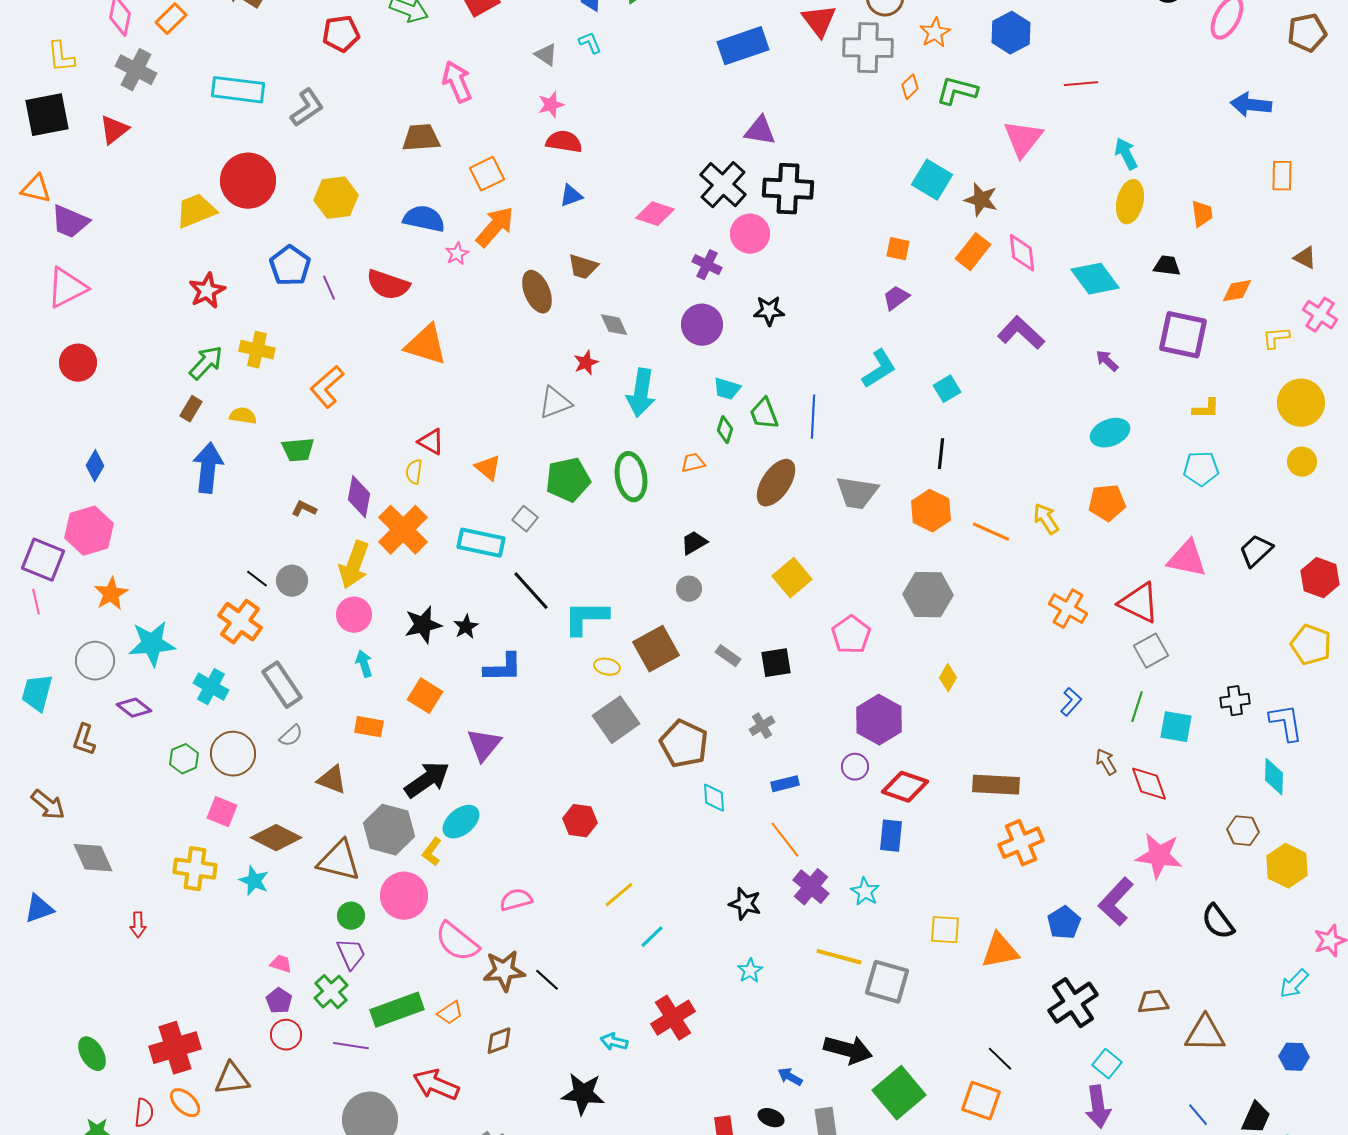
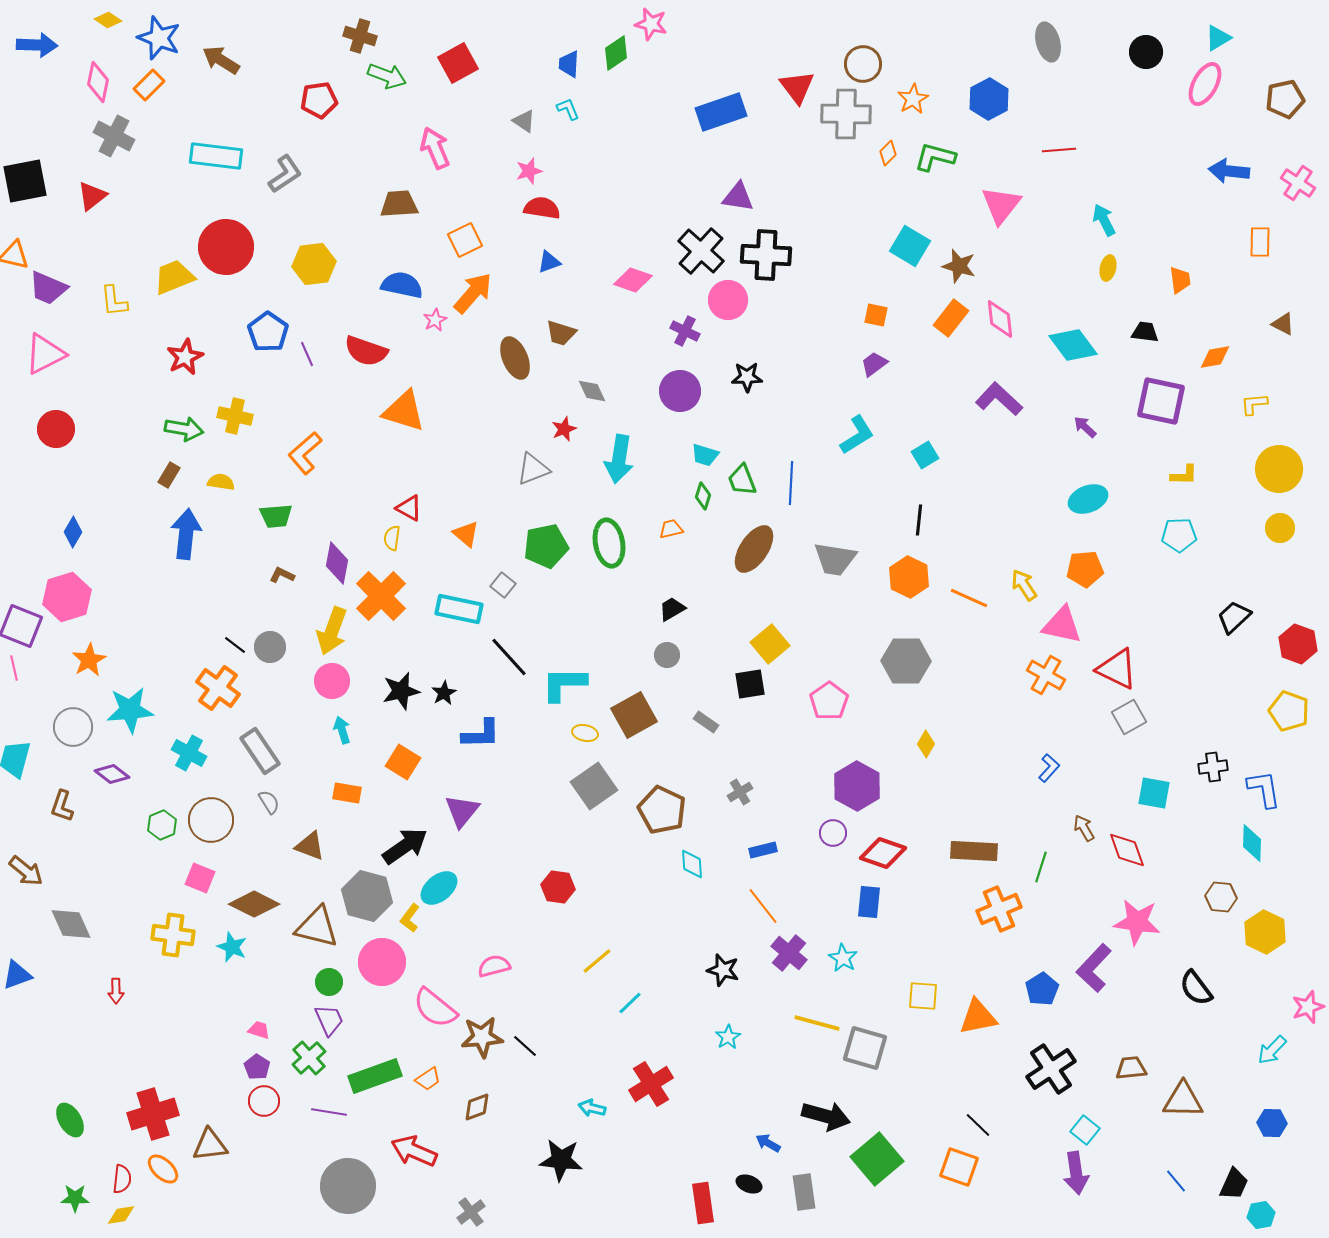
yellow L-shape: (61, 57) -> (114, 301), moved
yellow ellipse: (1130, 202) -> (1108, 268), size x0.6
pink cross: (1320, 315) -> (1298, 183), moved
green arrow: (206, 363) -> (184, 429), turned 57
pink triangle: (1187, 559) -> (1062, 625), moved
black square: (776, 663) -> (750, 684), moved
green line: (1137, 707) -> (1041, 867), moved
gray semicircle: (291, 736) -> (269, 802), turned -80

